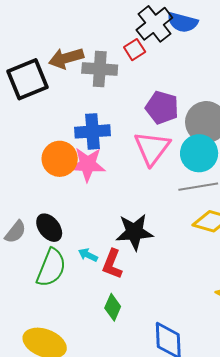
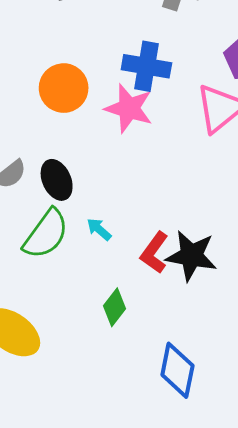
orange circle: (60, 159) -> (64, 88), moved
black star: (134, 232) -> (191, 256), moved
red L-shape: (112, 264) -> (154, 253), moved

